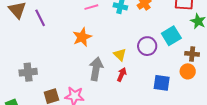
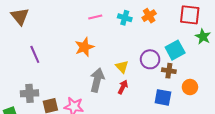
purple line: (40, 18) -> (35, 54), moved
brown cross: (192, 54) -> (169, 71), moved
gray cross: (28, 72) -> (29, 93), moved

